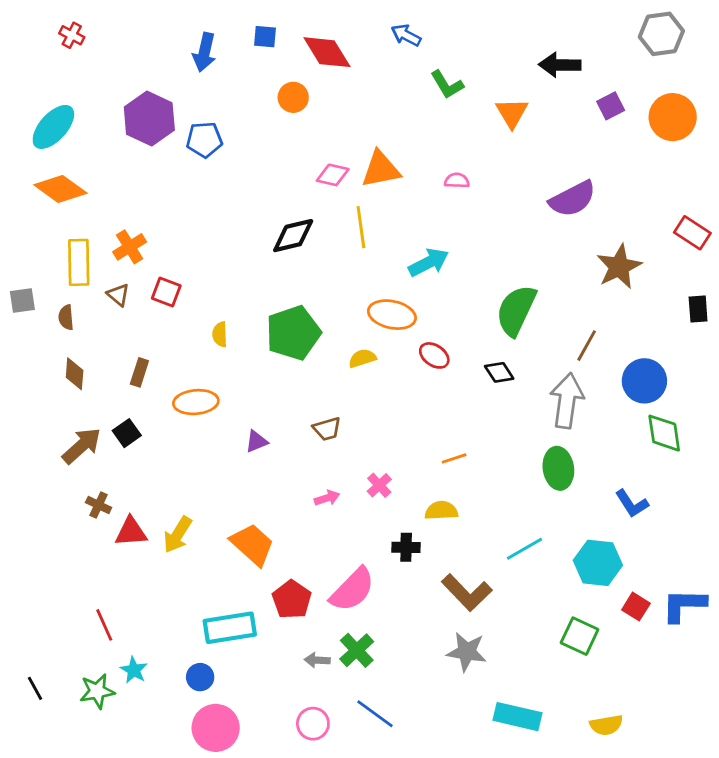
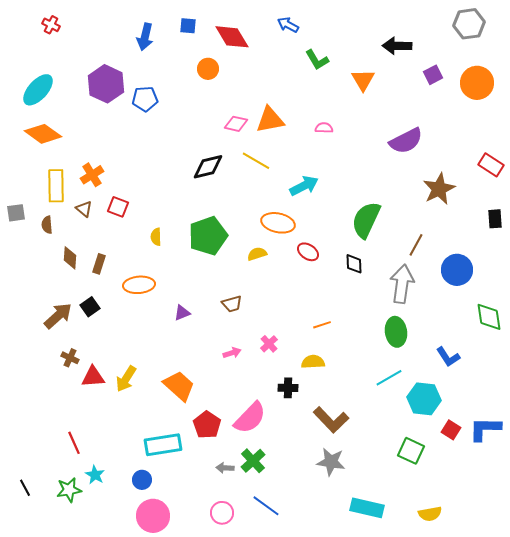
yellow line: (361, 227) -> (256, 161), turned -52
black diamond: (499, 372) -> (354, 264), turned 30
brown diamond: (75, 374) -> (70, 258), moved
green diamond: (664, 433) -> (489, 317), moved
cyan line: (525, 549) -> (389, 378), moved

